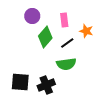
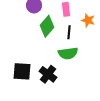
black line: (67, 43) -> (69, 32), turned -48
black cross: (46, 85) -> (48, 74), turned -30

